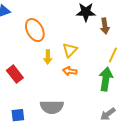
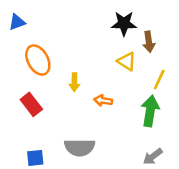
orange ellipse: (35, 30) -> (38, 60), moved
yellow triangle: (70, 50) -> (127, 61), moved, turned -42

